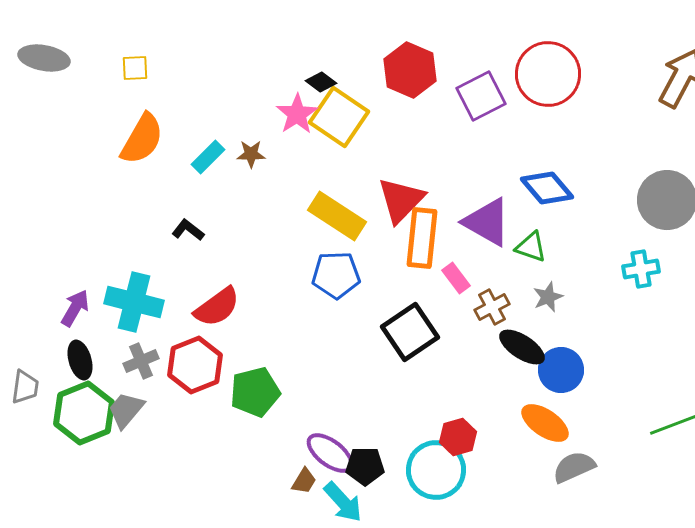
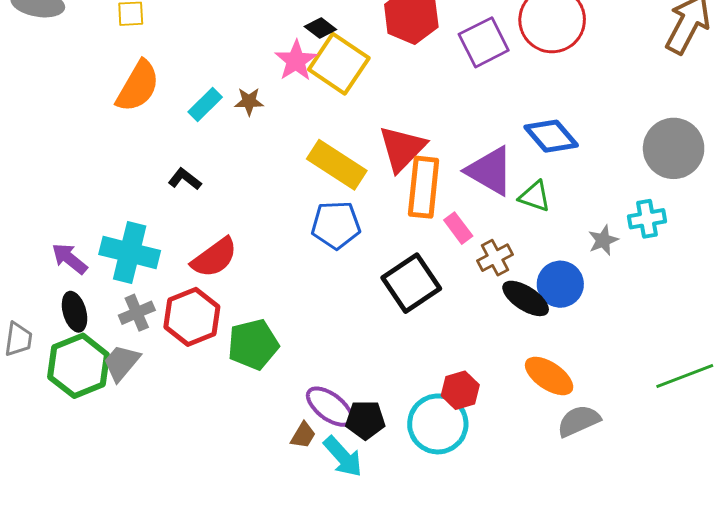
gray star: (548, 297) -> (603, 240), moved
purple arrow: (75, 308) -> (69, 259), turned -81
blue circle: (561, 370) -> (560, 284), moved

